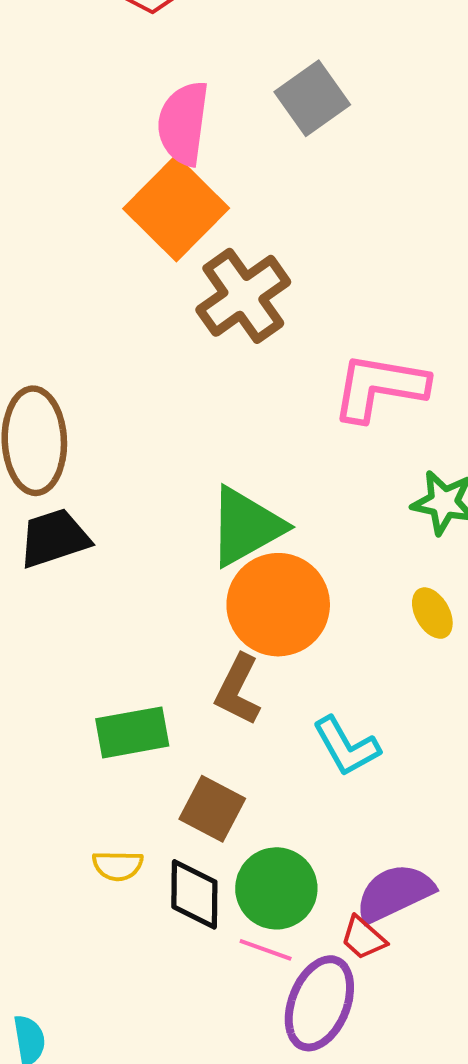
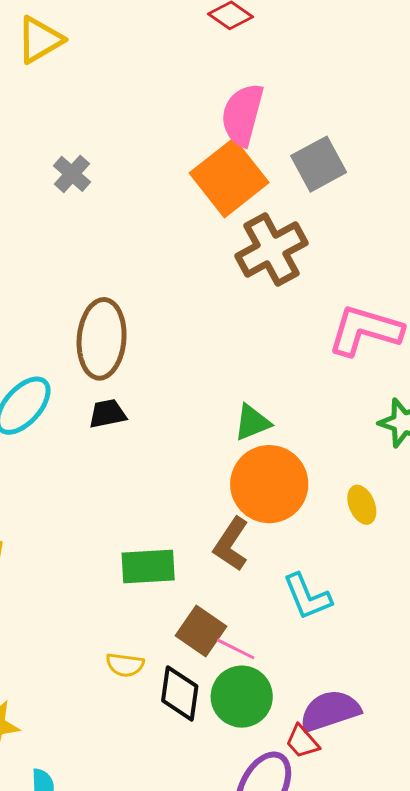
gray square: (312, 98) -> (319, 164), moved
green triangle: (246, 526) -> (252, 422), size x0.6
black trapezoid: (54, 538) -> (107, 414), size x0.7
yellow ellipse: (432, 613) -> (362, 505), moved
pink line: (266, 950) -> (236, 649), moved

